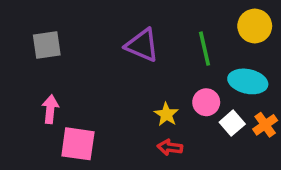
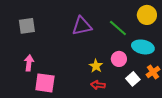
purple triangle: (142, 45) -> (82, 26), turned -35
green line: (204, 49) -> (118, 28), turned -36
white square: (232, 123) -> (133, 79), moved

